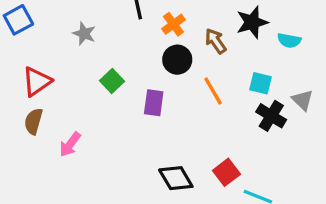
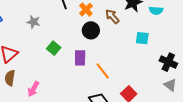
orange line: (213, 91) -> (103, 71), moved
gray triangle: (303, 100) -> (170, 85), moved
black cross: (271, 116) -> (168, 62), moved

